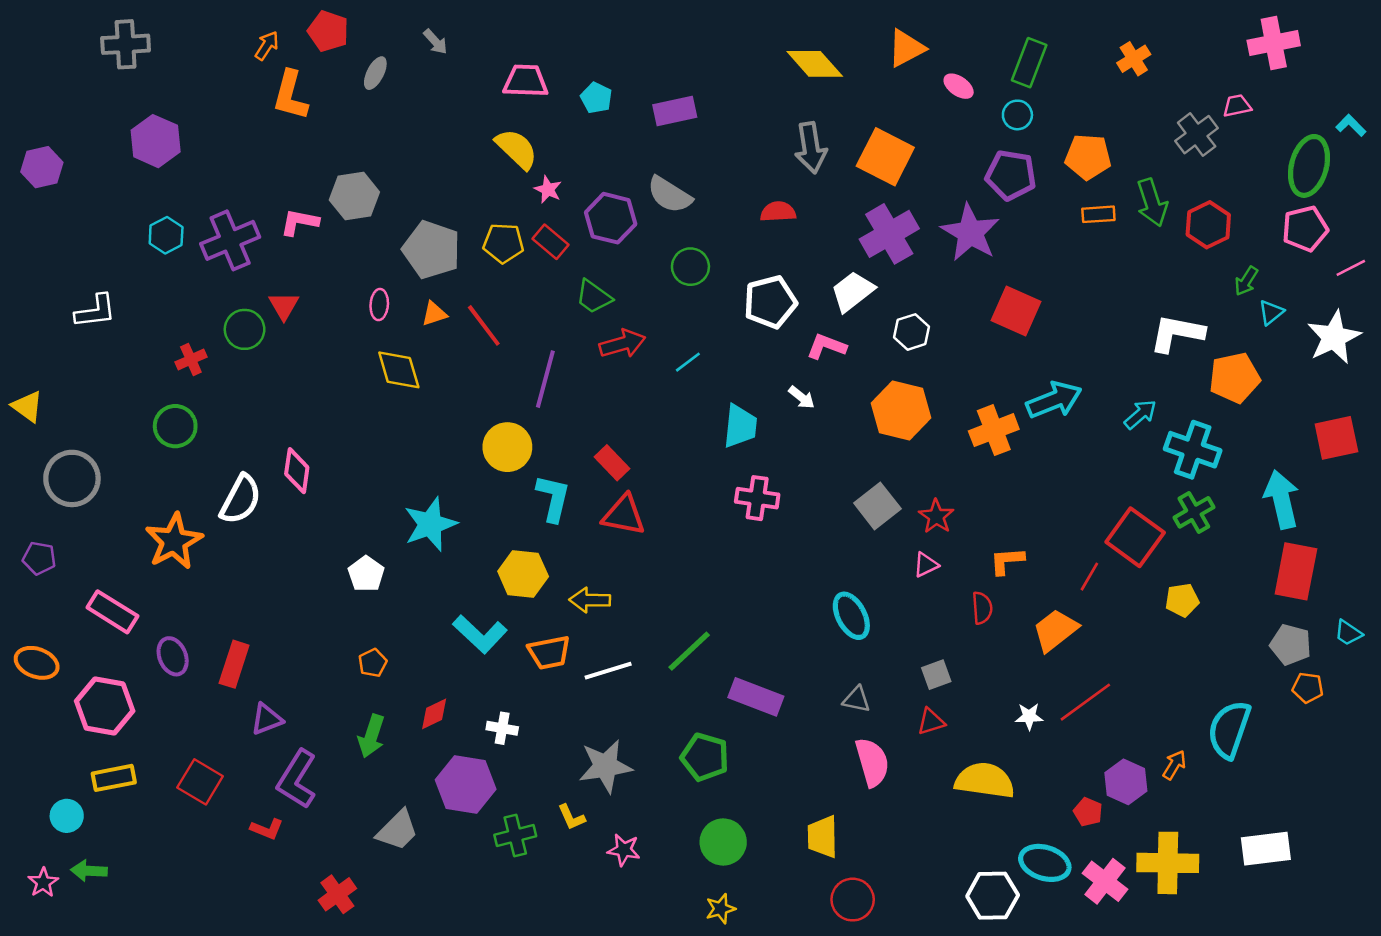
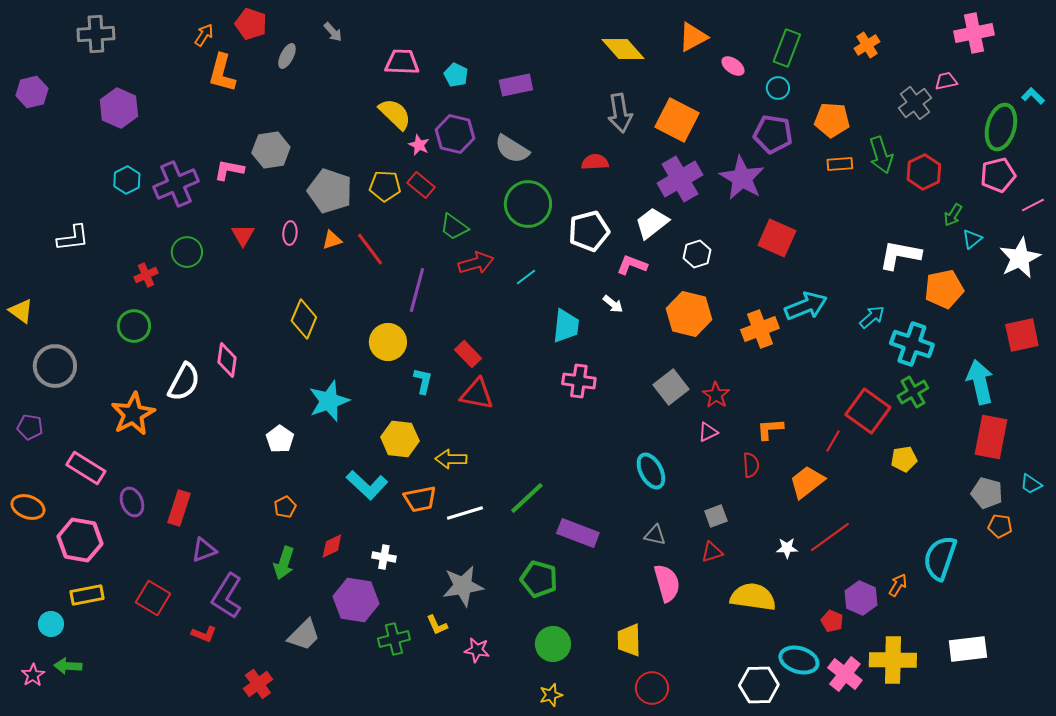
purple hexagon: (42, 167) -> (32, 92), moved
purple hexagon: (611, 218) -> (455, 134), moved
green circle: (690, 267) -> (528, 204), size x1.6
red triangle: (284, 306) -> (243, 235), moved
yellow diamond: (399, 370) -> (304, 319), moved, turned 39
cyan L-shape: (553, 498) -> (423, 381), size x0.7

